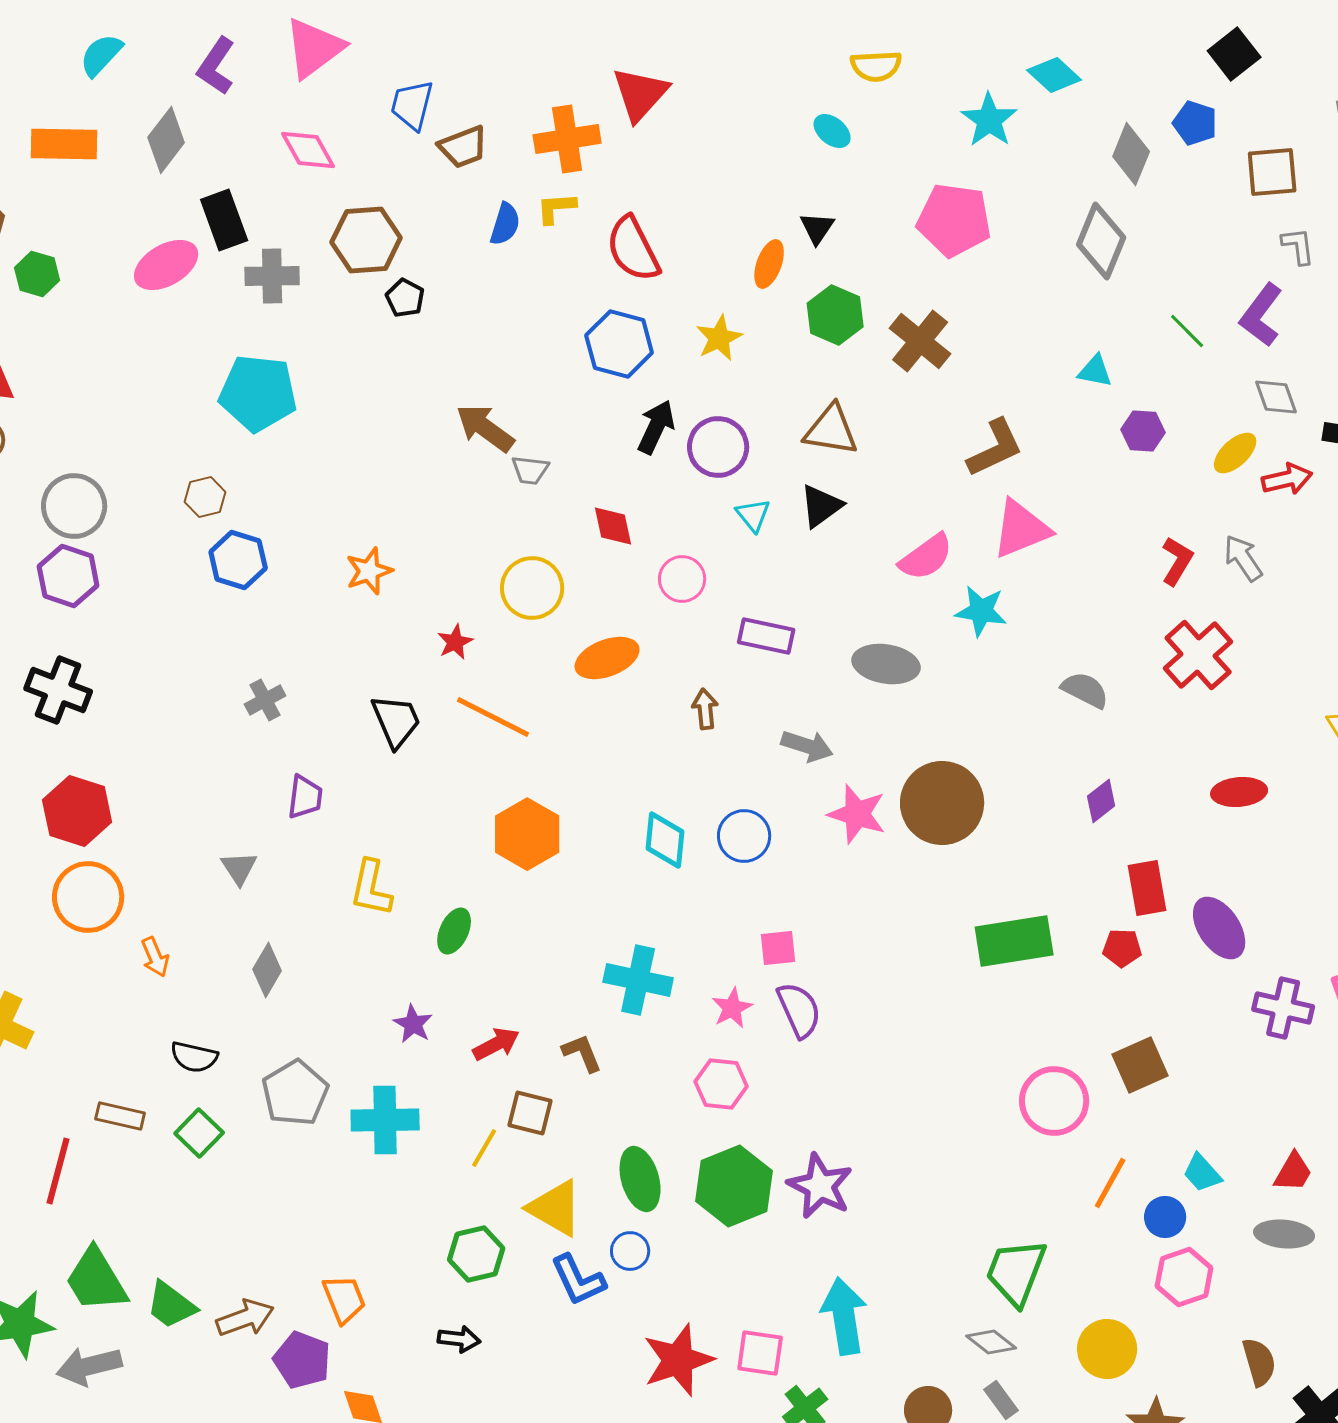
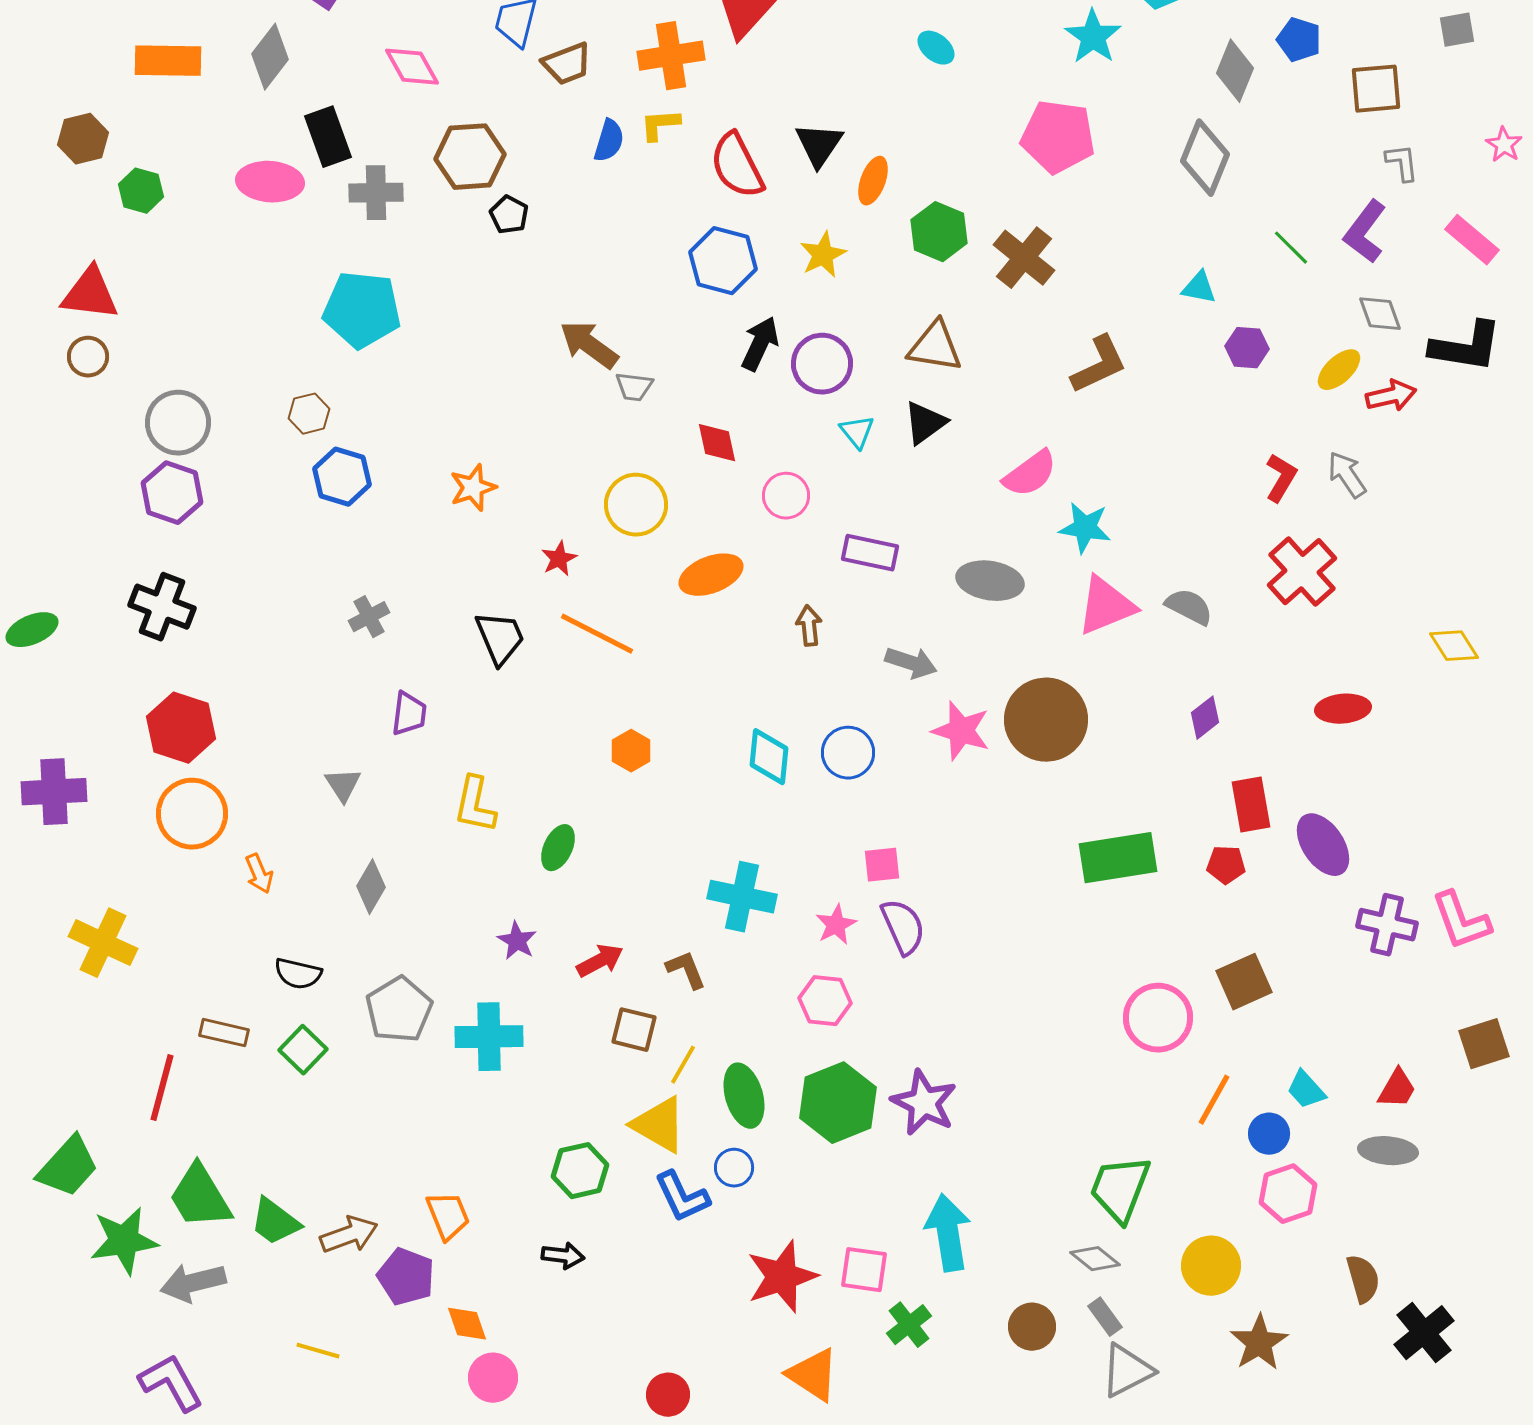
black triangle: (817, 228) -> (819, 145), moved, size x1.4
pink ellipse: (166, 265) -> (270, 182), turned 34
pink triangle: (1021, 529) -> (1106, 606), moved
orange hexagon: (527, 834) -> (631, 751), size x0.6
yellow line: (484, 1148) -> (683, 1065), moved

